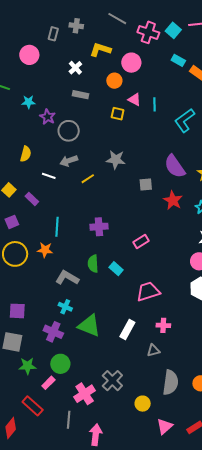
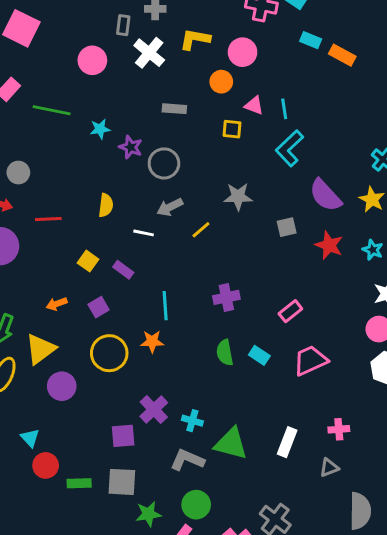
white cross: (75, 68) -> (149, 53), moved, size x1.5
cyan L-shape: (185, 120) -> (289, 148), moved
gray L-shape: (67, 278) -> (187, 460), moved
pink trapezoid: (148, 291) -> (310, 360), moved
purple cross: (53, 332) -> (154, 409), moved, turned 30

